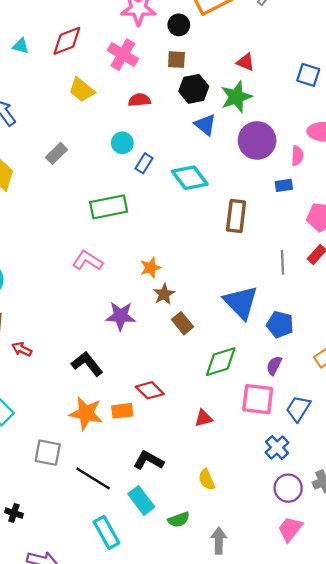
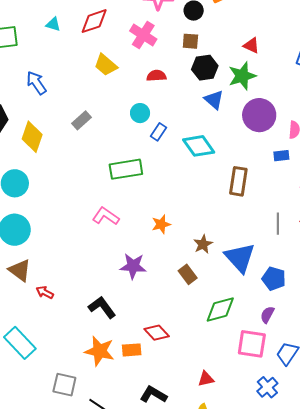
brown star: (164, 294) -> (203, 244), moved
red triangle: (204, 418) -> (206, 379), moved

